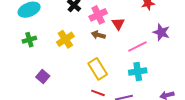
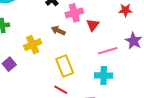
brown arrow: (98, 35) -> (58, 31), moved
yellow cross: (65, 39) -> (33, 45), moved

